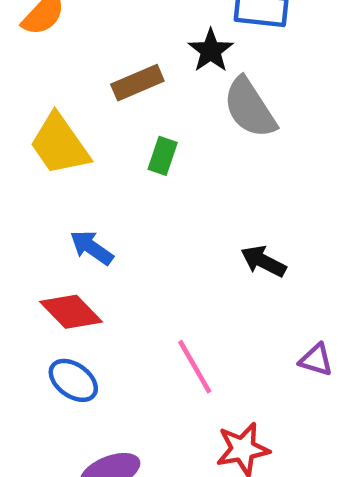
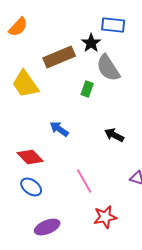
brown rectangle: (137, 83) -> (59, 57), size x1.4
green rectangle: (163, 156) -> (87, 89), moved
blue arrow: (92, 248) -> (59, 129), moved

